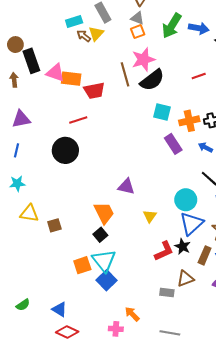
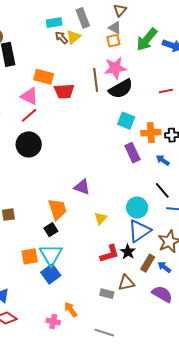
pink triangle: (55, 73) -> (29, 96), moved
red line: (78, 120) -> (29, 115), moved, turned -30

